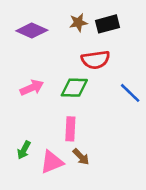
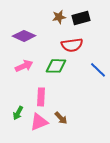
purple diamond: (32, 31) -> (24, 36), moved
pink rectangle: (70, 129) -> (41, 97), moved

